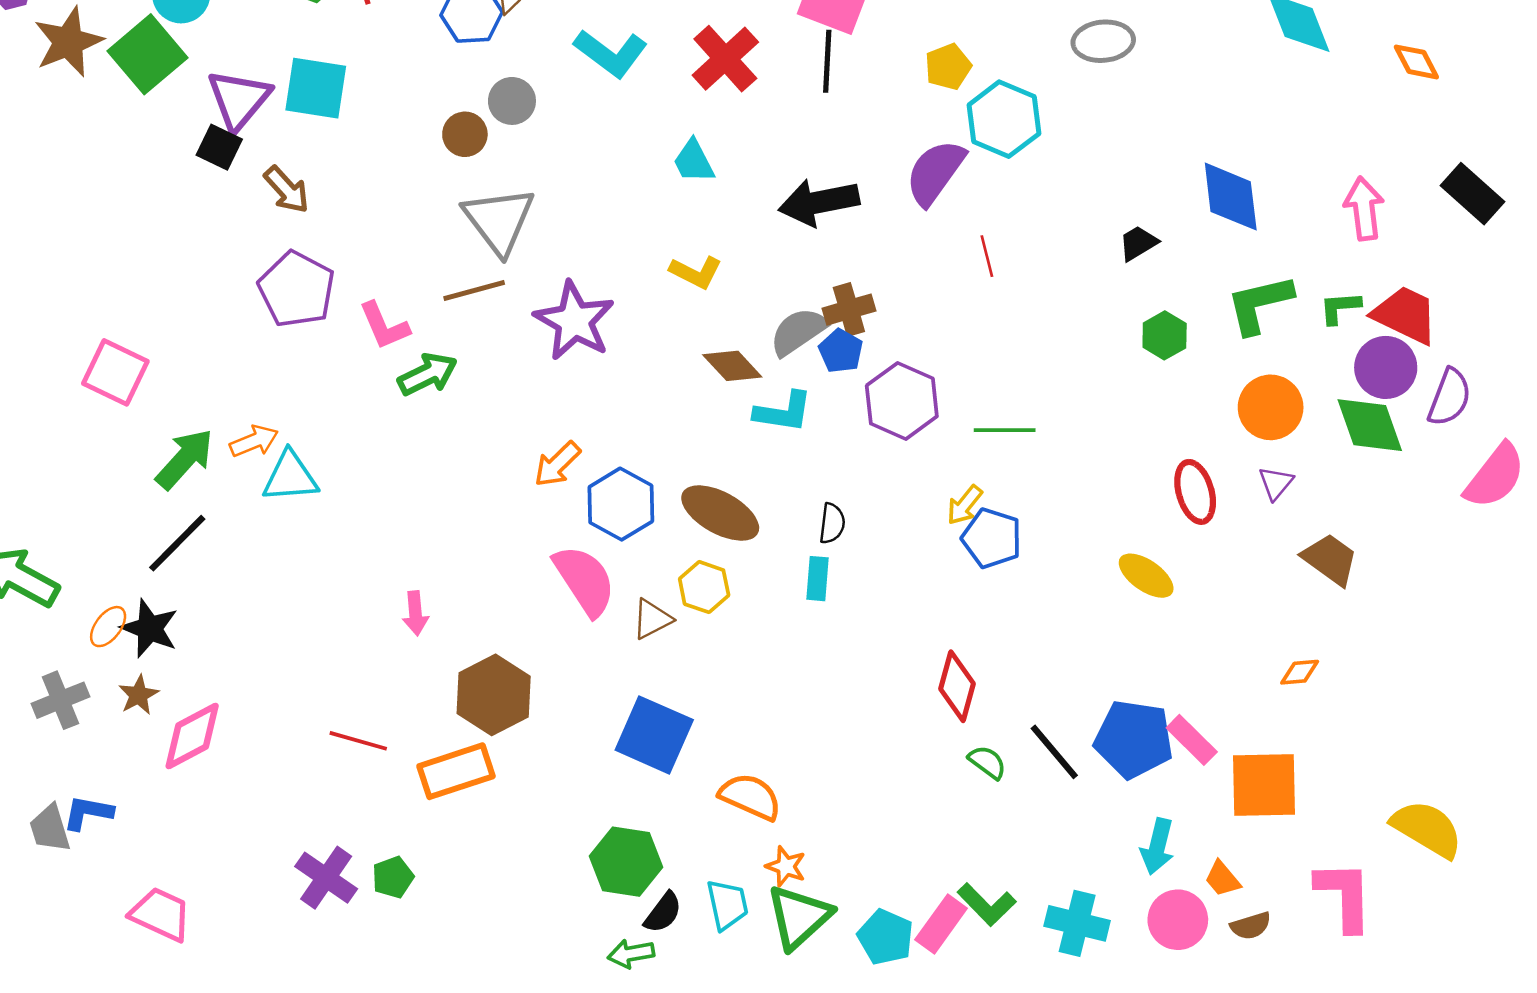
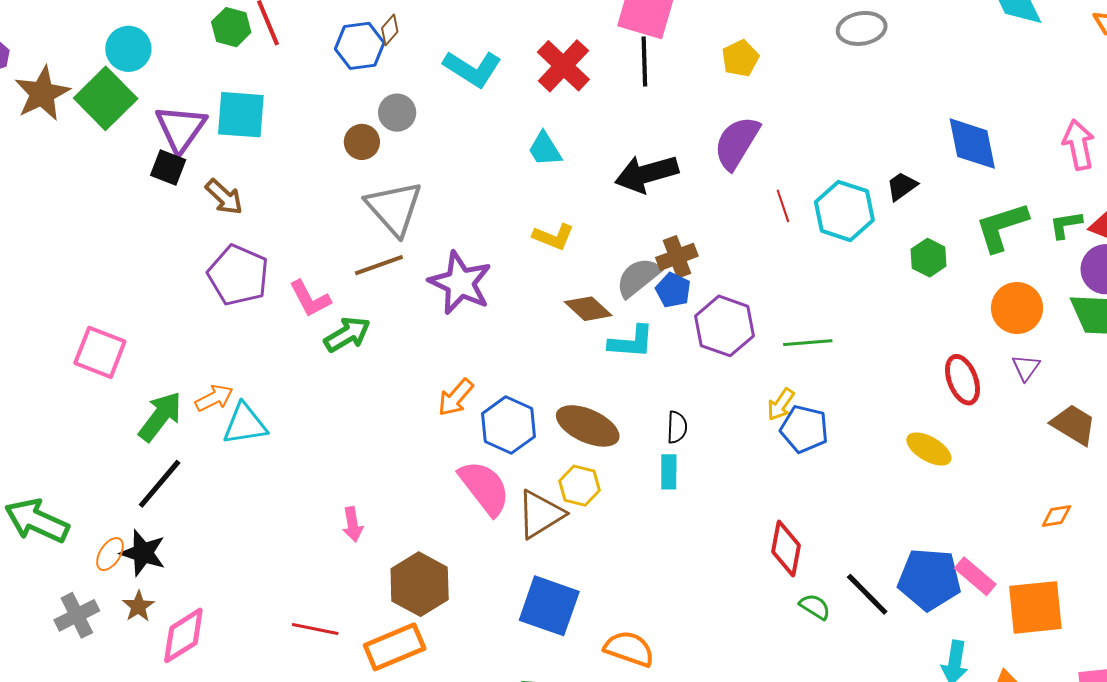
cyan hexagon: (1004, 119) -> (844, 211), moved
brown triangle: (652, 619) -> (540, 514), size x1.5

